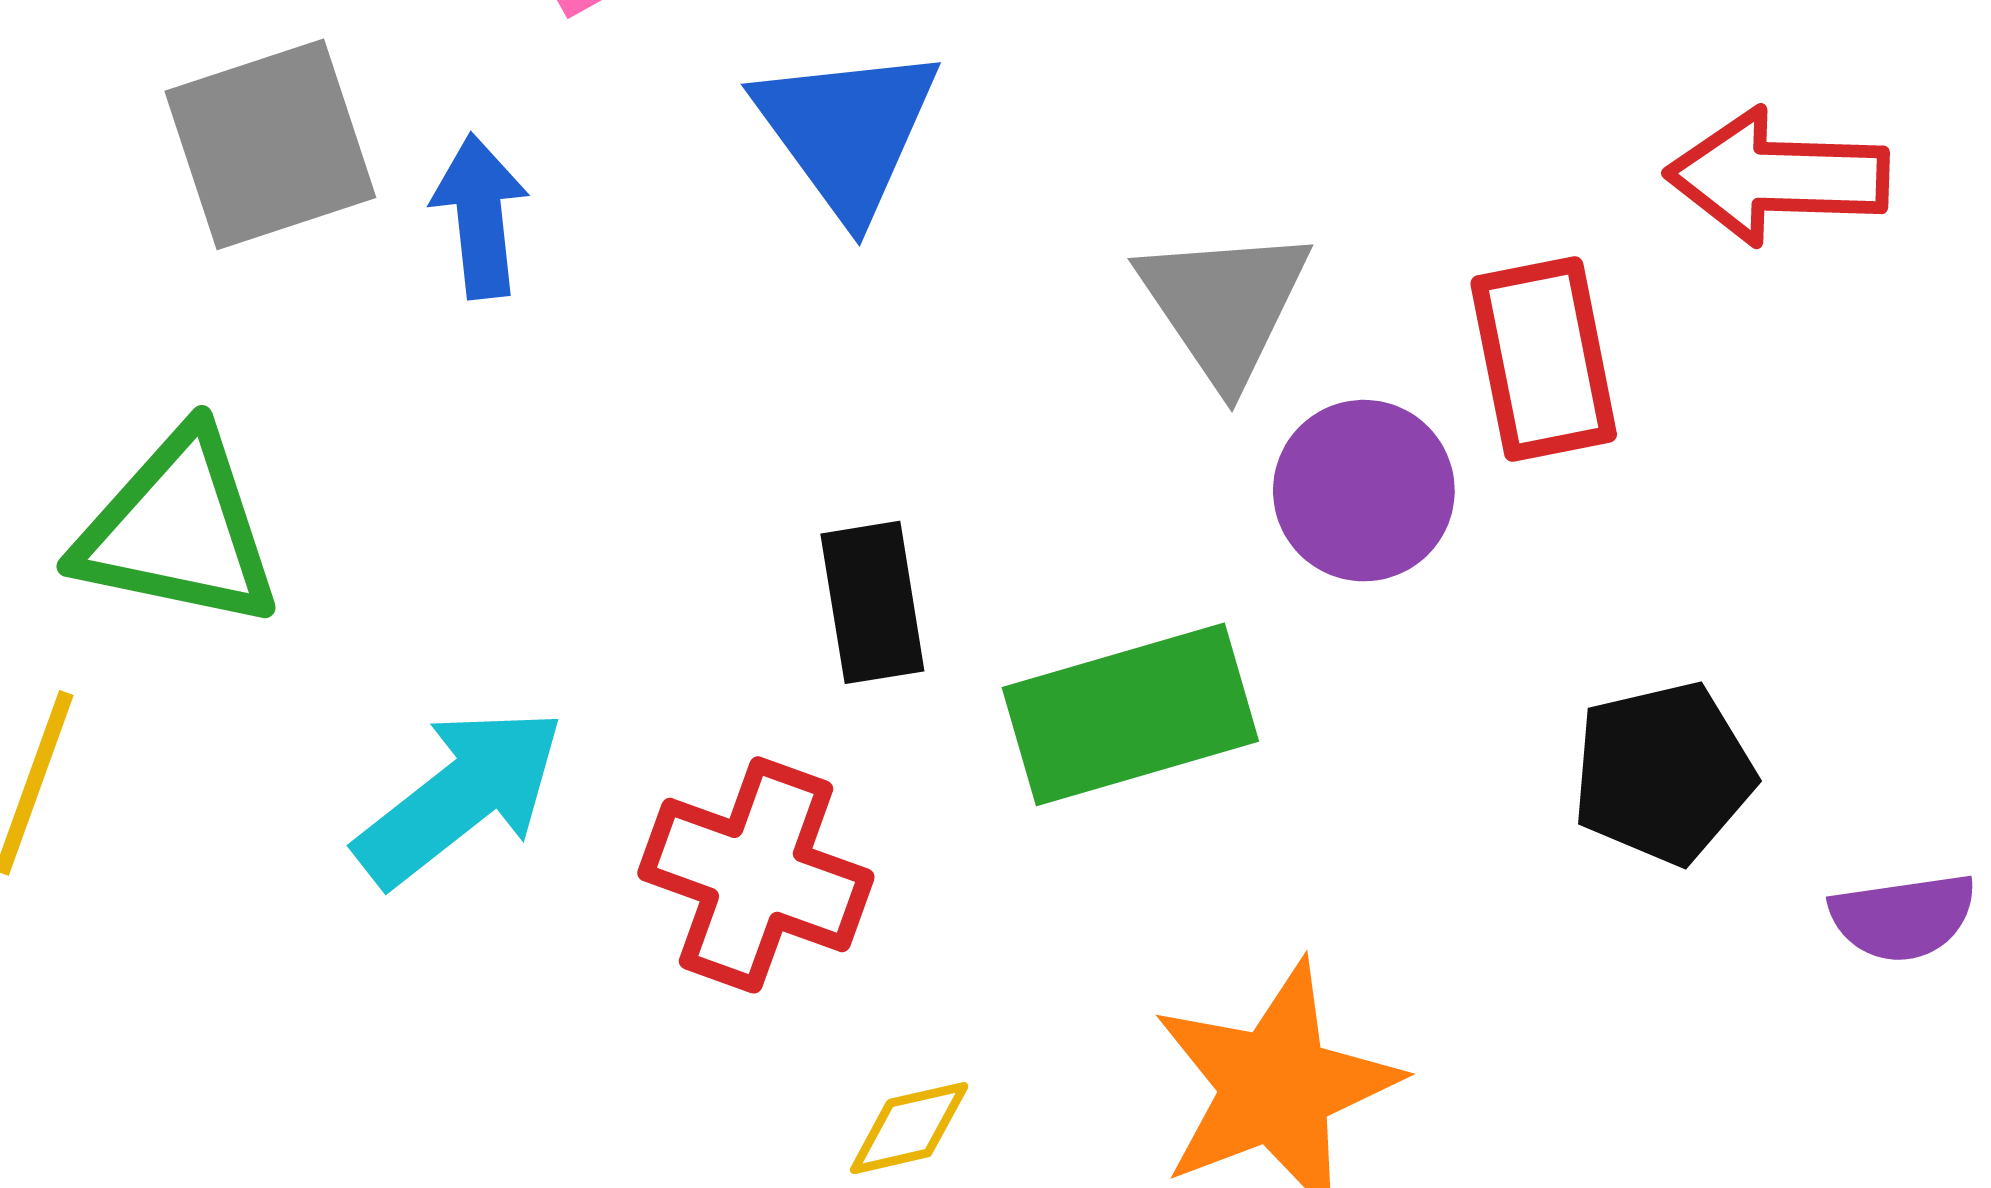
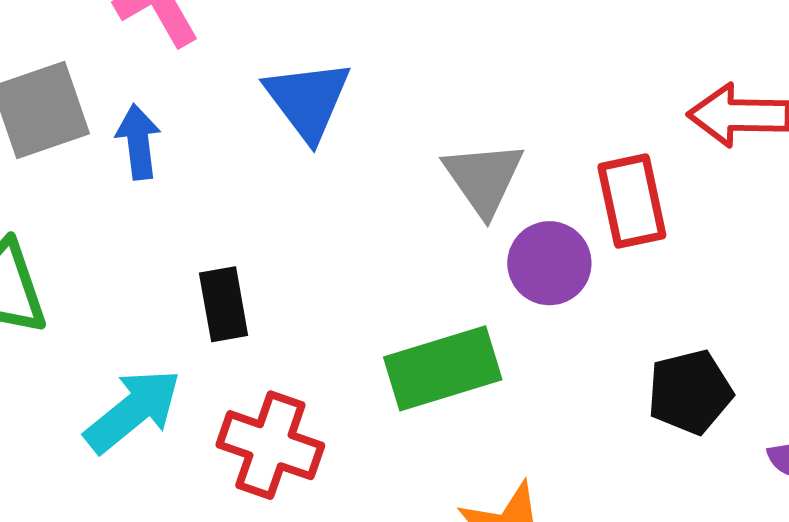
black rectangle: (872, 602) -> (224, 304), moved

